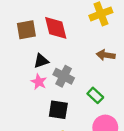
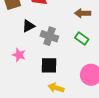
pink star: (39, 82) -> (19, 55), moved
green rectangle: (95, 95) -> (82, 38), moved

